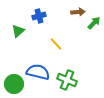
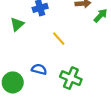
blue semicircle: (38, 72) -> (39, 69), size x0.6

